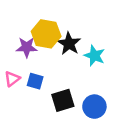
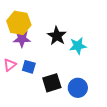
yellow hexagon: (46, 34) -> (19, 23), moved
cyan star: (94, 56) -> (78, 46), turned -30

